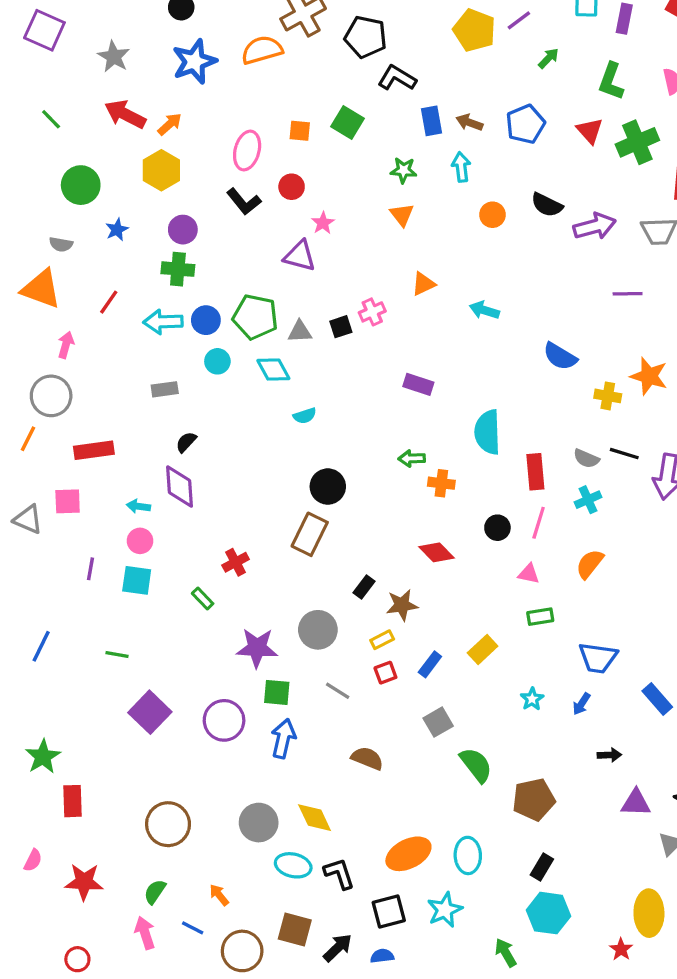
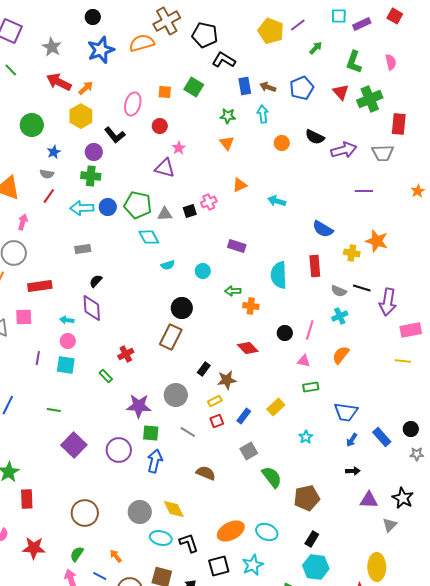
purple rectangle: (624, 19) -> (362, 24), turned 54
green line: (51, 119) -> (11, 70), moved
black L-shape: (244, 202) -> (115, 135), moved
gray semicircle: (61, 244) -> (47, 174), moved
cyan circle: (217, 361) -> (203, 271), moved
red rectangle: (535, 472) -> (315, 266), moved
blue arrow: (581, 704) -> (352, 440), moved
cyan ellipse: (468, 855) -> (267, 532), turned -65

